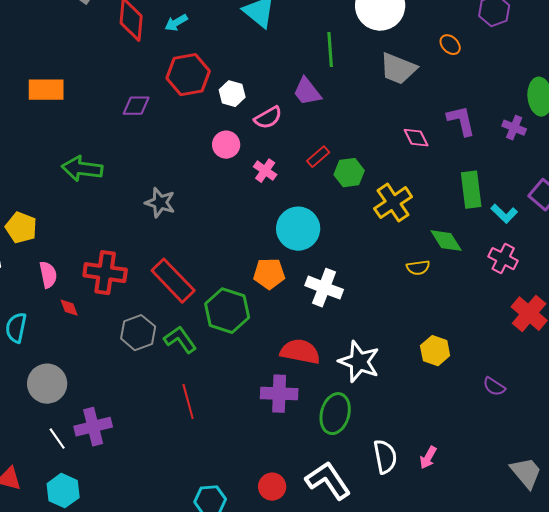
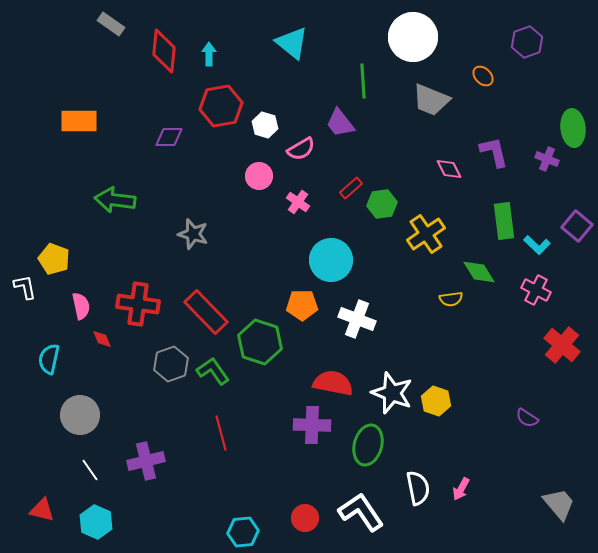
cyan arrow: (176, 23) -> (209, 54), turned 120
yellow hexagon: (435, 351) -> (436, 401), moved
purple cross: (93, 427) -> (146, 461), moved

